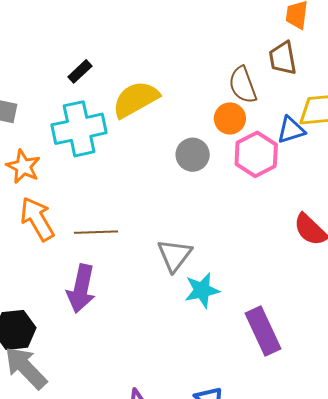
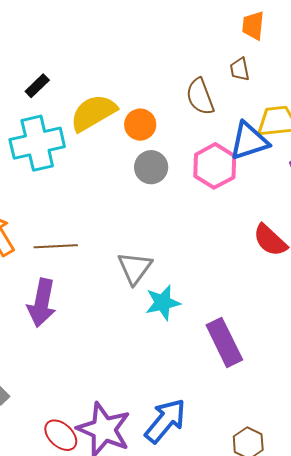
brown trapezoid: (283, 58) -> (240, 69), size x0.7
orange circle: (230, 118) -> (140, 125), moved
blue triangle: (291, 130) -> (249, 141), size x1.4

